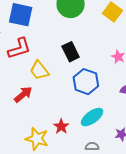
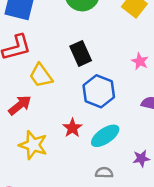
red star: (61, 126) -> (72, 128), moved
yellow star: (37, 139) -> (33, 145), moved

